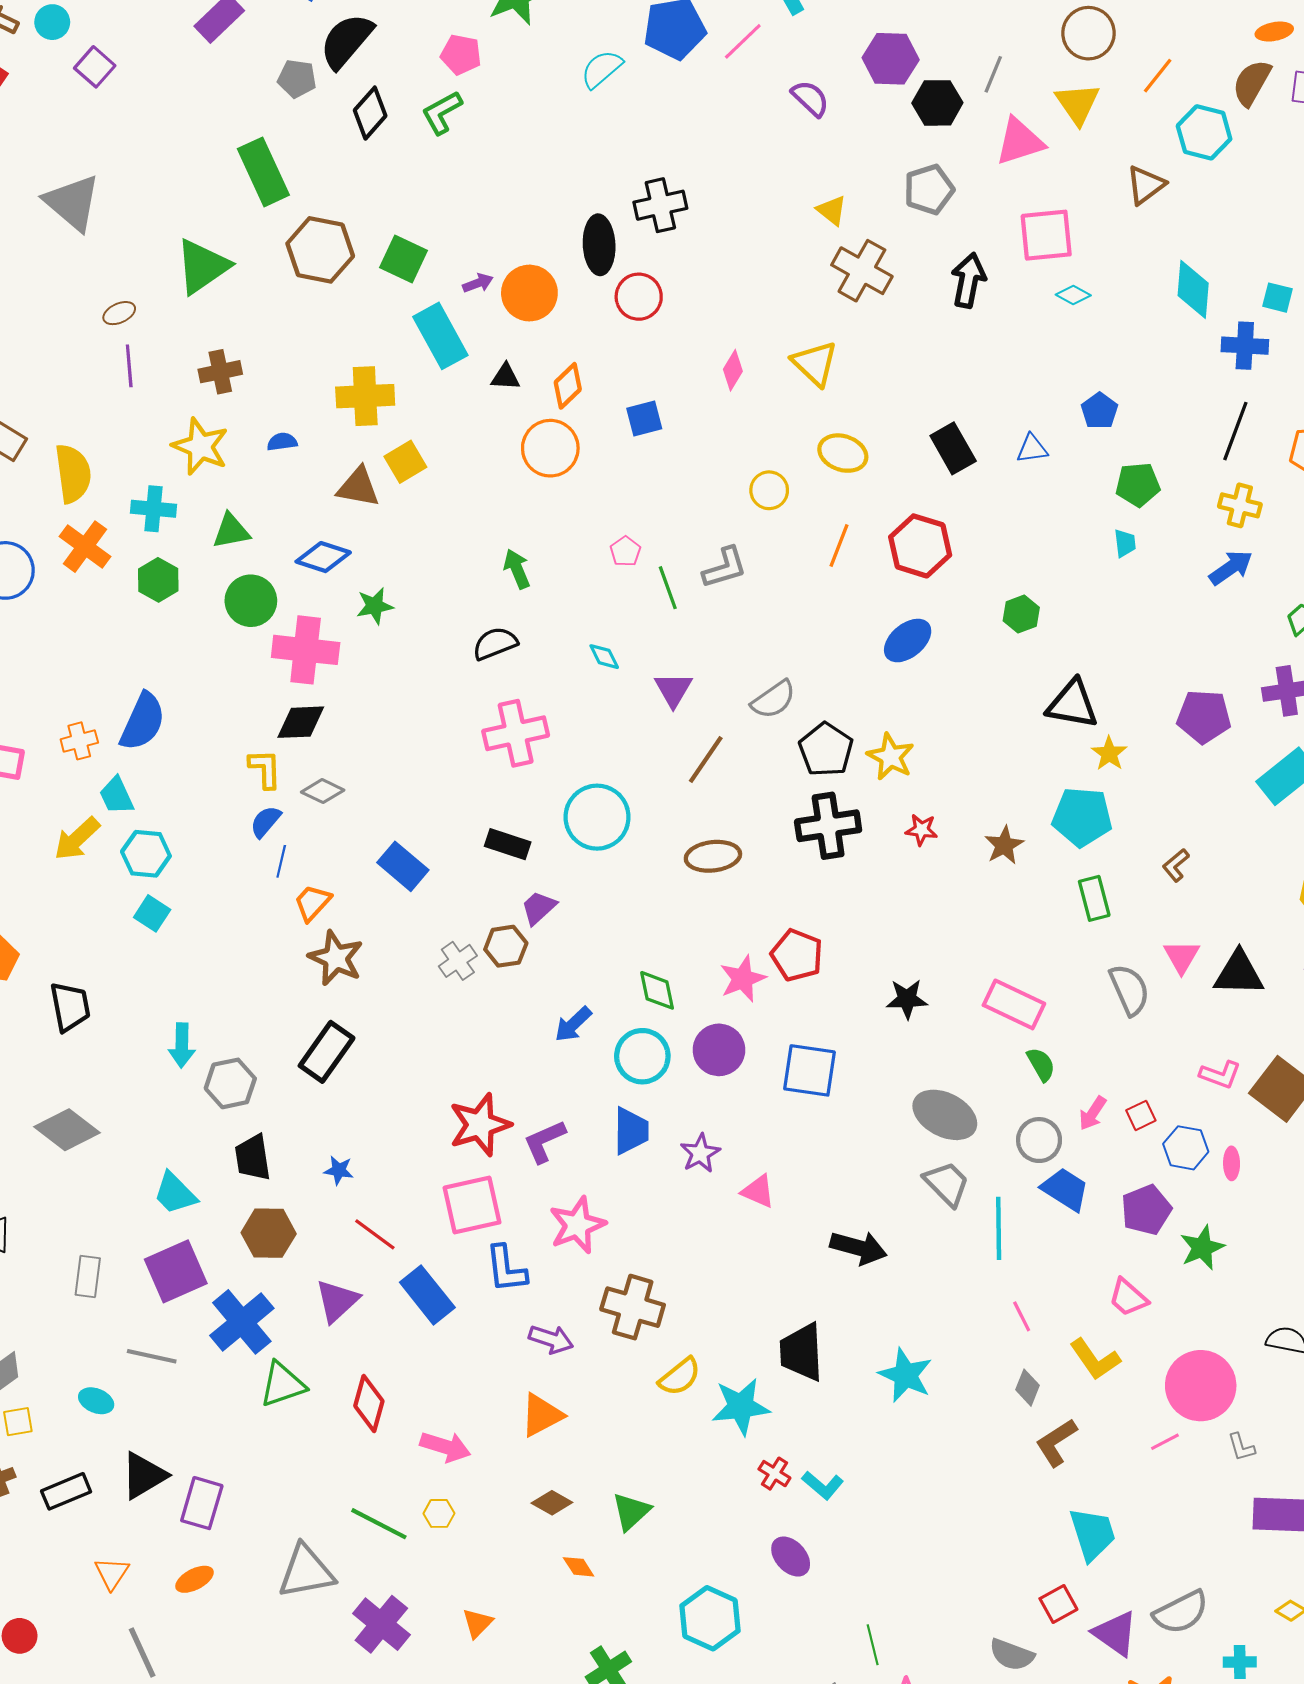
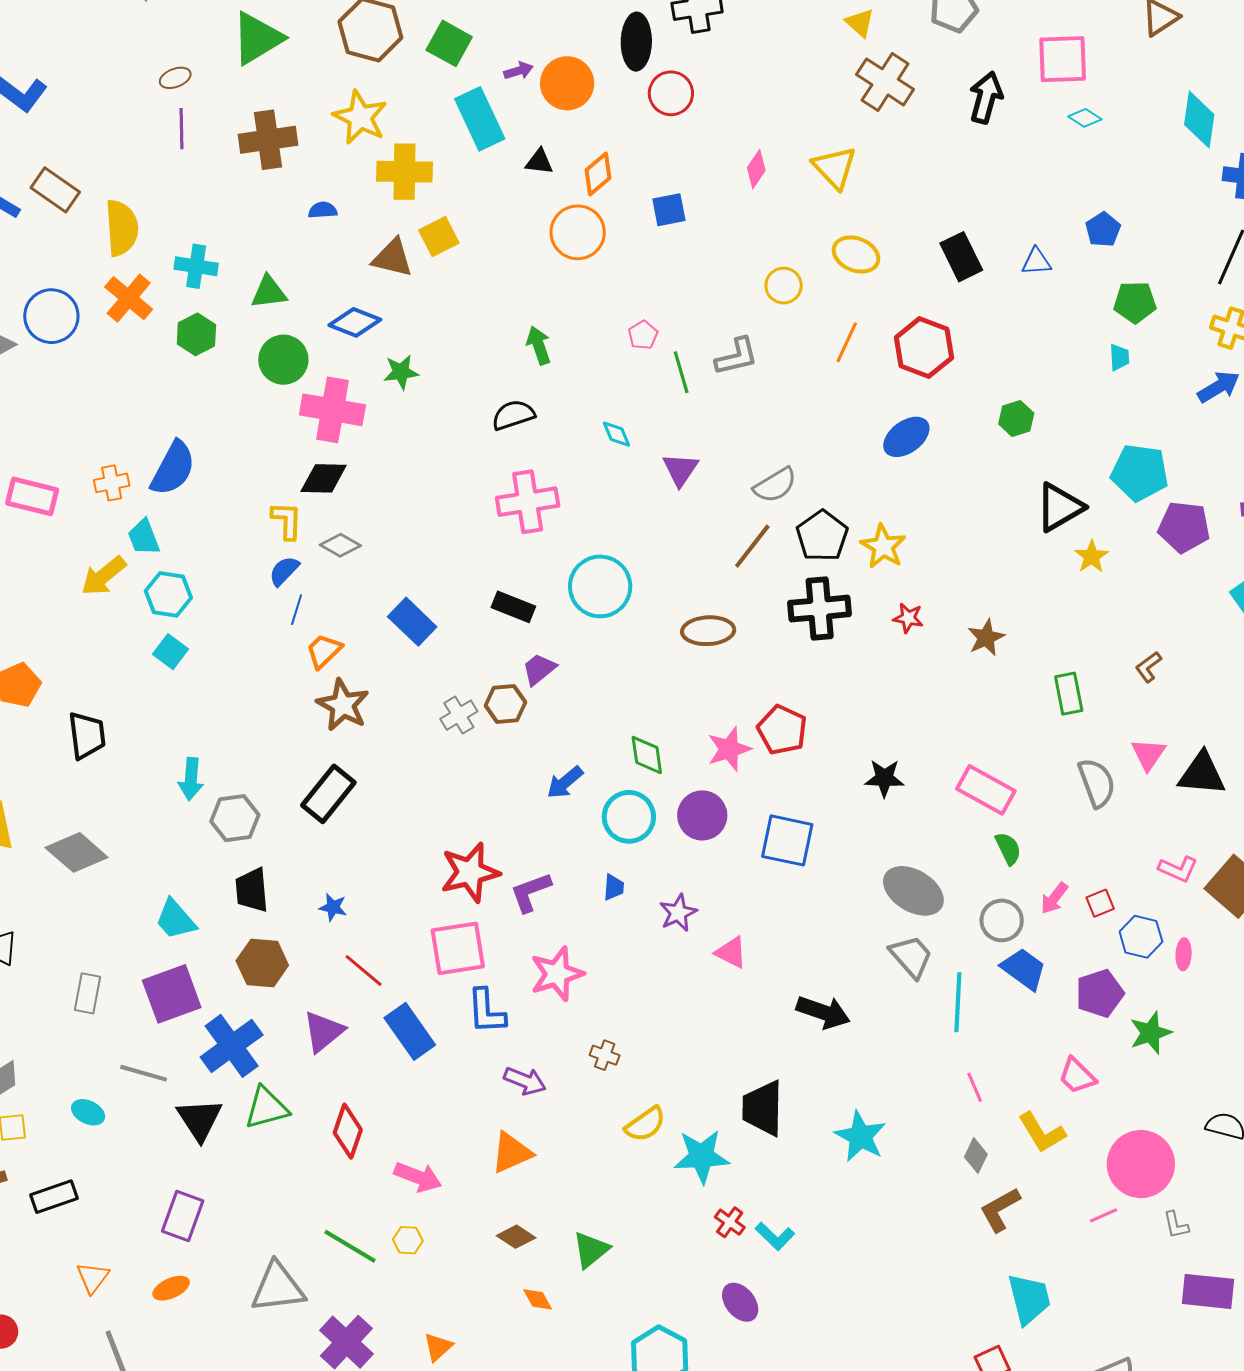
brown cross: (220, 372) -> (268, 140), size x1.4
yellow star: (200, 446) -> (360, 117), moved
black triangle: (1072, 704) -> (1060, 507), turned -44
brown line: (706, 760) -> (752, 546), moved
cyan pentagon: (1082, 817) -> (1140, 473), moved
blue trapezoid: (631, 1131) -> (614, 887), size x0.6
brown cross: (633, 1307) -> (605, 1055), size x0.5
black triangle: (144, 1476) -> (199, 1120), moved, turned -36

